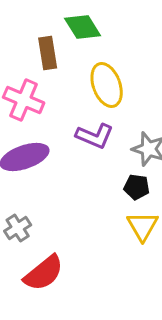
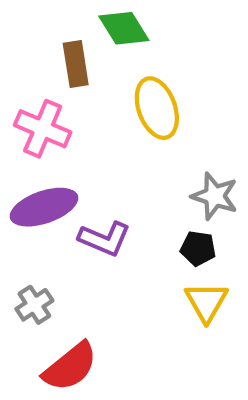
purple L-shape: (95, 136) -> (105, 239), moved

